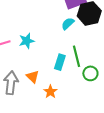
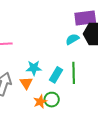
cyan star: (27, 41) -> (34, 68), moved
green circle: (90, 73) -> (52, 100), moved

